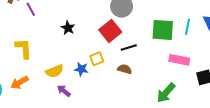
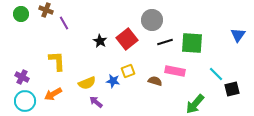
cyan line: (188, 27) -> (216, 74), moved, turned -56
red square: (110, 31) -> (127, 39), moved
black line: (129, 47) -> (165, 42), moved
pink rectangle: (179, 60) -> (175, 71), moved

